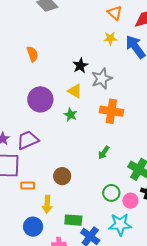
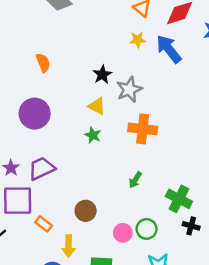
purple circle: (40, 99) -> (35, 114), moved
orange rectangle: (28, 186) -> (44, 224), turned 40
pink circle: (130, 201) -> (123, 233), moved

